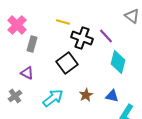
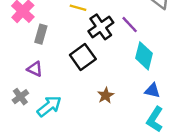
black cross: (82, 38) -> (101, 27), turned 35
blue triangle: (112, 96) -> (152, 91), moved
cyan arrow: (53, 98) -> (49, 106), moved

